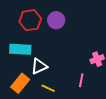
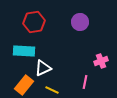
purple circle: (56, 20) -> (80, 22), moved

